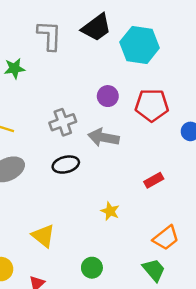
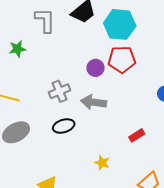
red pentagon: (152, 105) -> (122, 59), moved

